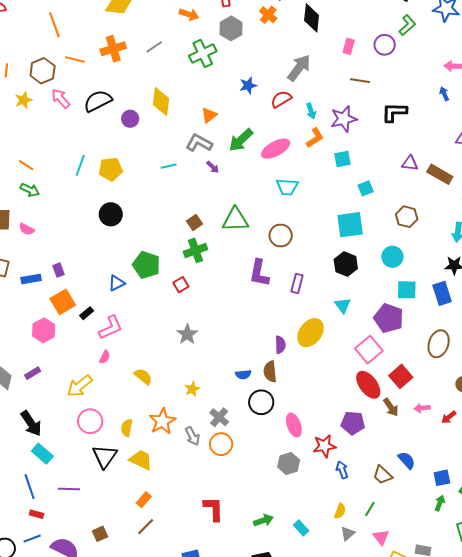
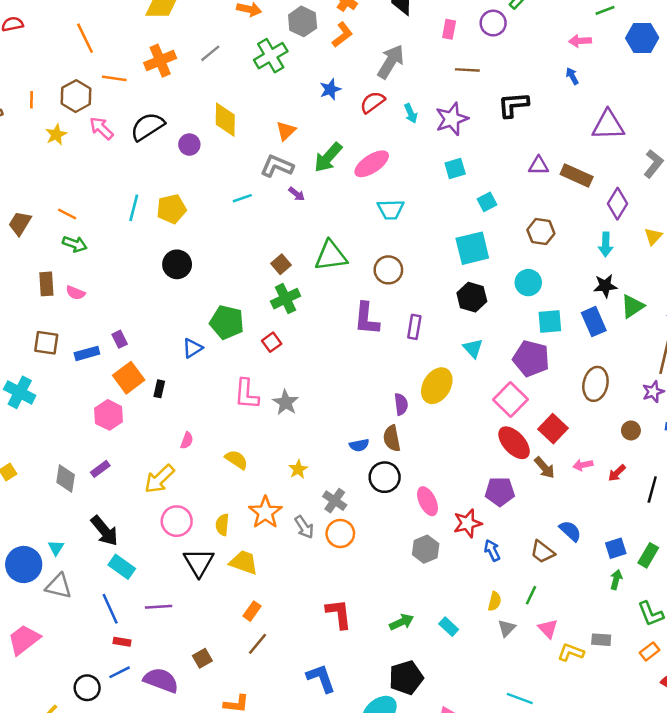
orange L-shape: (315, 138) -> (342, 35), moved
black rectangle: (87, 313) -> (159, 389), turned -32
pink L-shape: (111, 328) -> (247, 394), moved, turned 124

